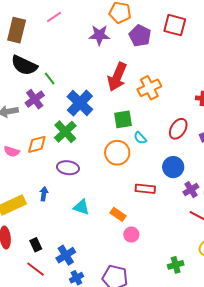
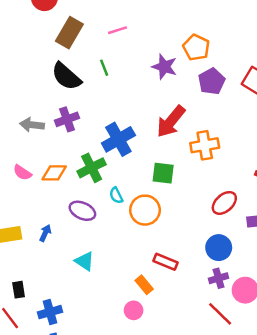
green line: (50, 78) -> (104, 68), moved
cyan semicircle: (140, 138) -> (116, 195), moved
blue circle: (173, 167) -> (219, 248), moved
orange rectangle: (118, 214) -> (144, 285), moved

